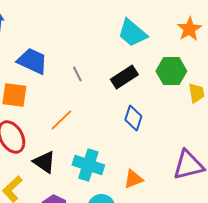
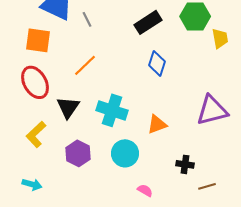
gray line: (77, 74) -> (87, 19), moved
black triangle: (44, 162) -> (68, 107), turned 30

